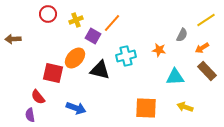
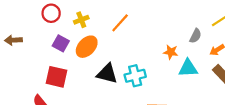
purple square: (93, 36) -> (61, 43), moved
cyan cross: (126, 56) -> (135, 76), moved
orange ellipse: (75, 58) -> (87, 47), moved
cyan triangle: (175, 77) -> (188, 68), moved

